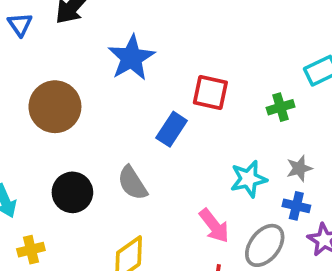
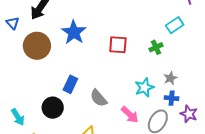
brown circle: (55, 107) -> (37, 46), moved
blue rectangle: (172, 129) -> (70, 84), moved
gray semicircle: (132, 183) -> (99, 98), moved

